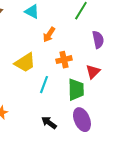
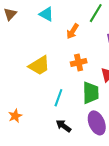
orange arrow: (49, 35) -> (73, 31), moved
cyan line: (44, 85) -> (58, 98), moved

